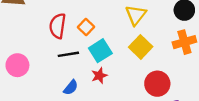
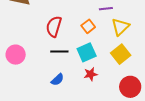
orange square: (86, 27) -> (88, 26), moved
red star: (99, 76) -> (91, 74), moved

